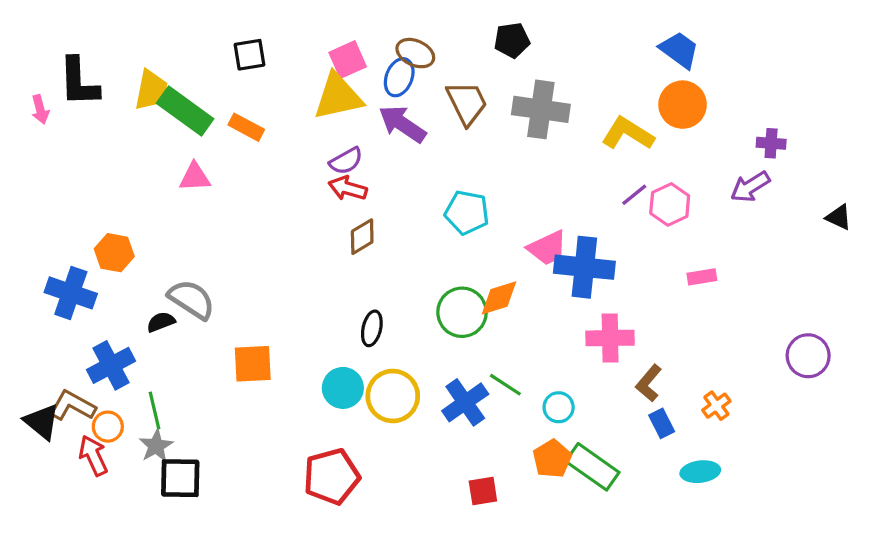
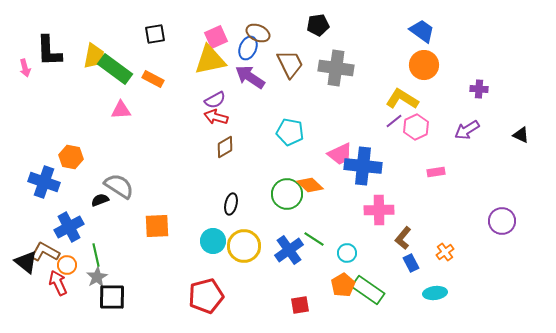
yellow L-shape: (628, 134) -> (402, 99), moved
purple arrow: (750, 187) -> (467, 130), moved
orange diamond: (499, 298) -> (310, 185), turned 60

